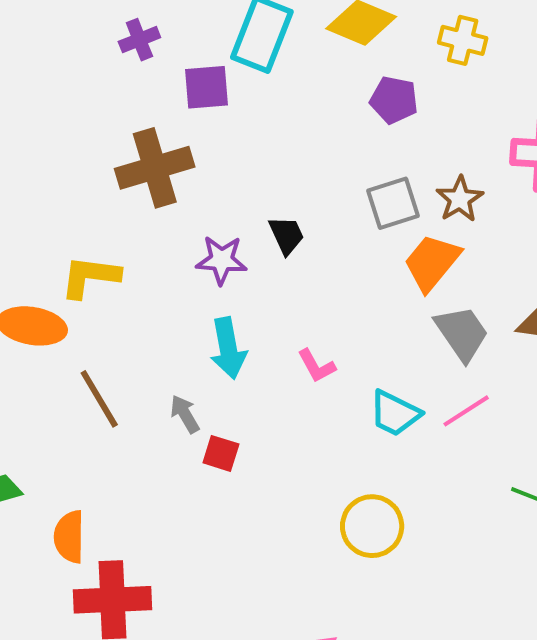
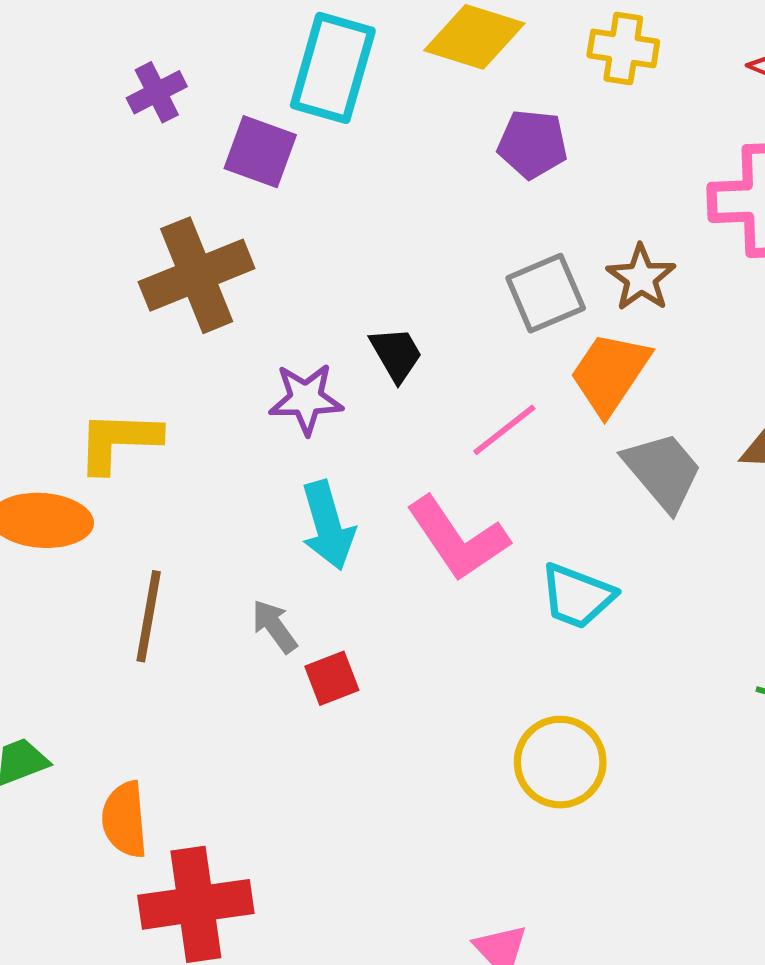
purple square: (207, 87) -> (260, 152), turned 30
pink L-shape: (316, 366) -> (458, 539), size x1.8
brown line: (99, 399) -> (149, 616), turned 46
pink line: (466, 411) -> (504, 430), moved
red square: (221, 453) -> (332, 678), turned -33

